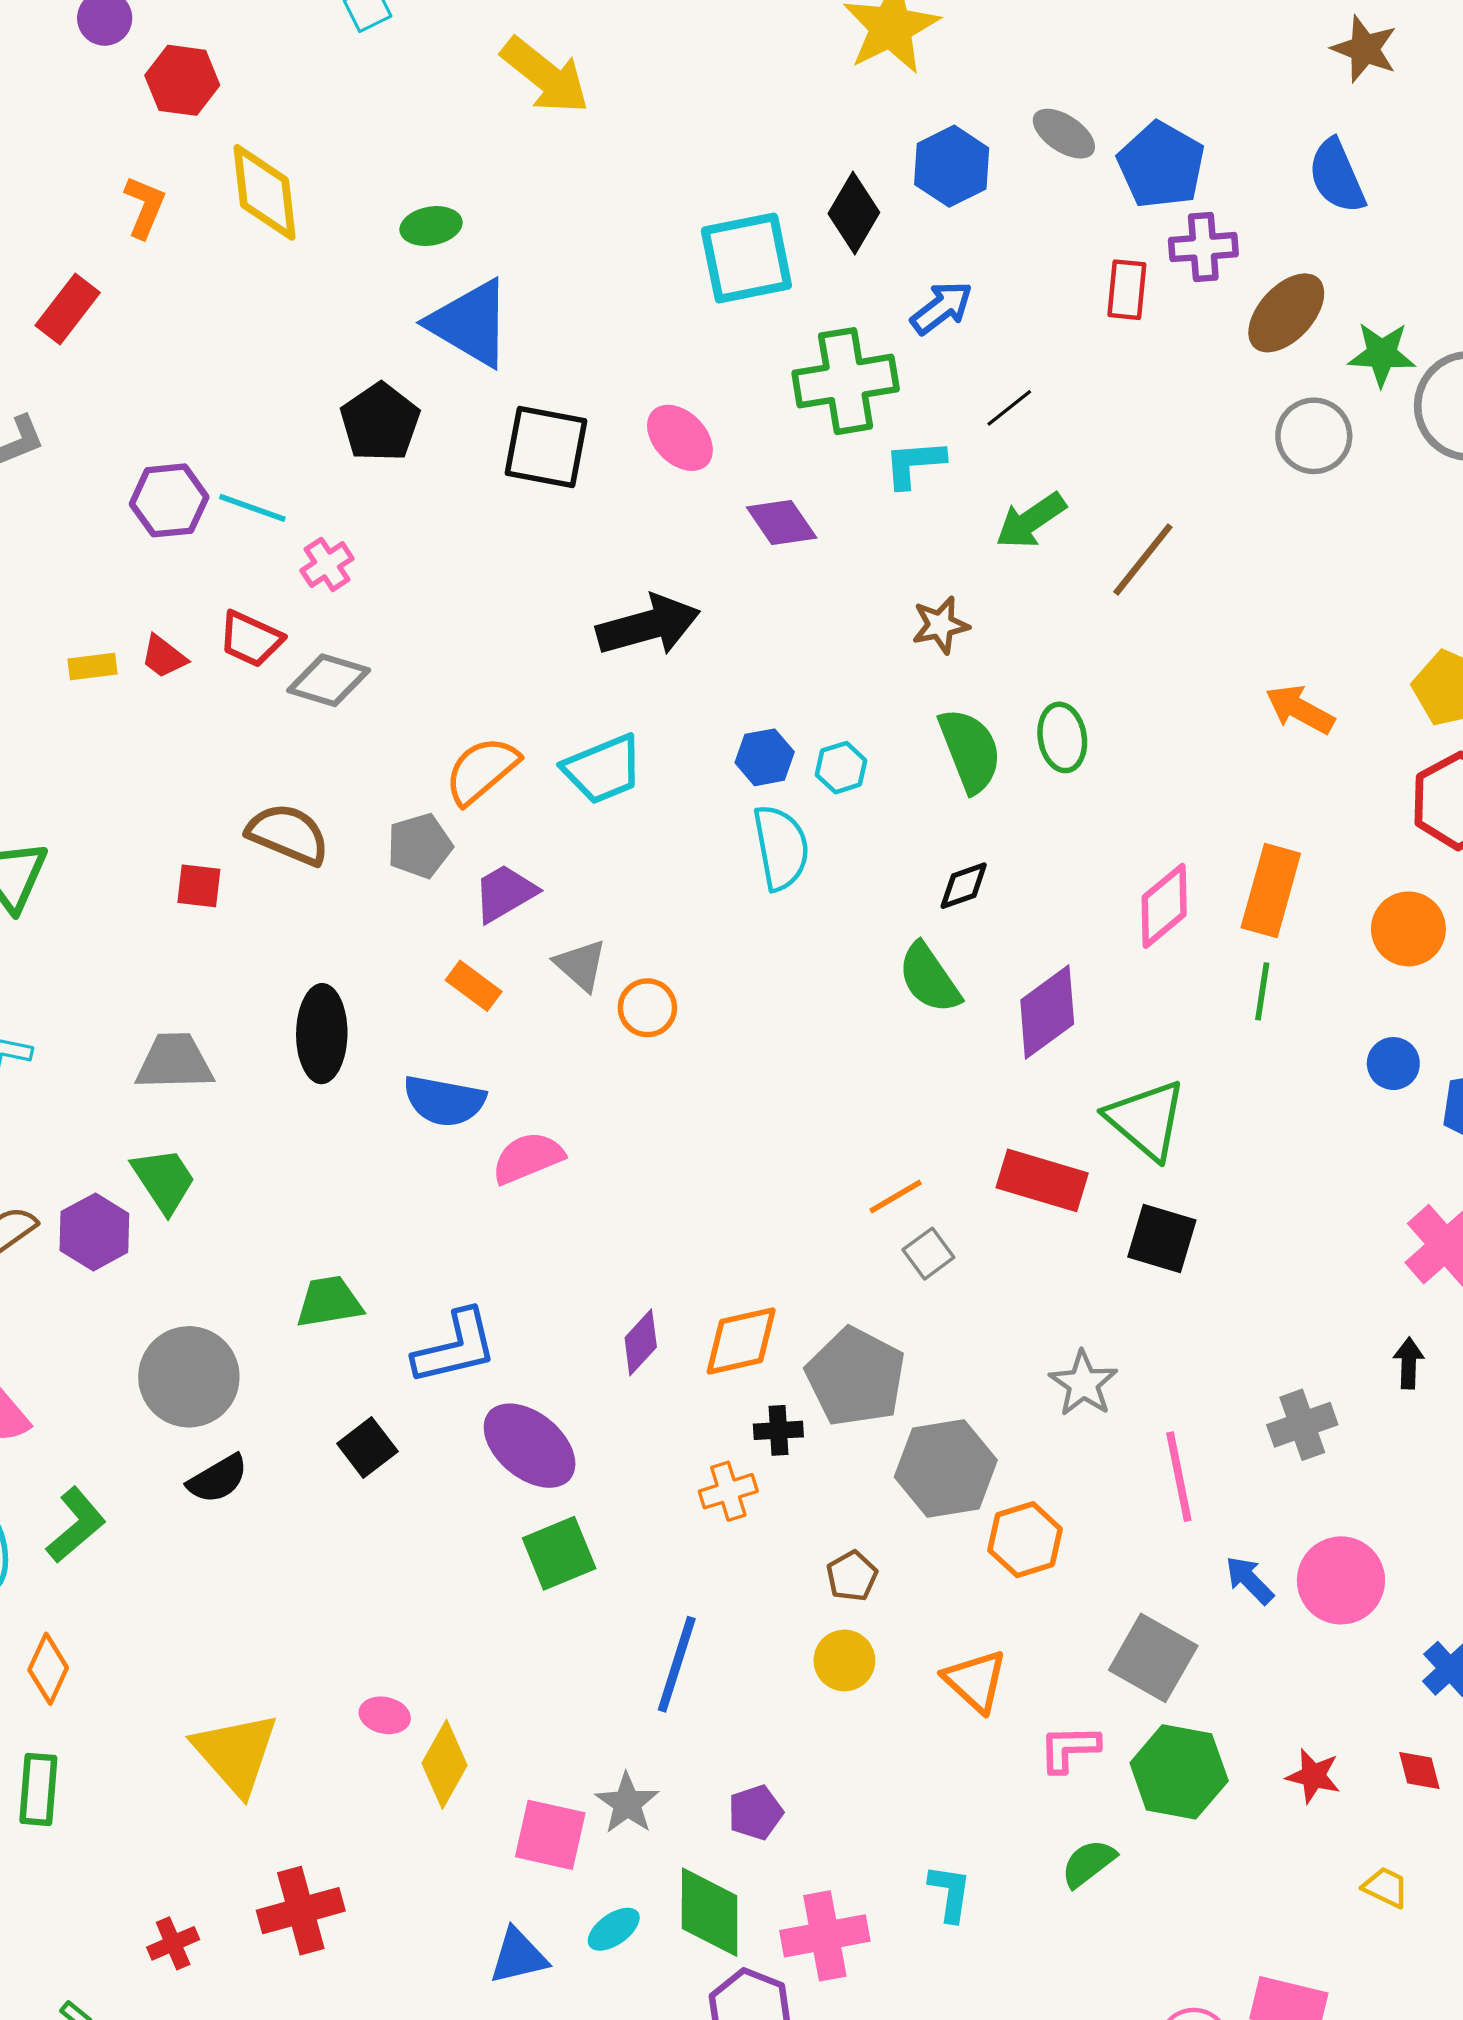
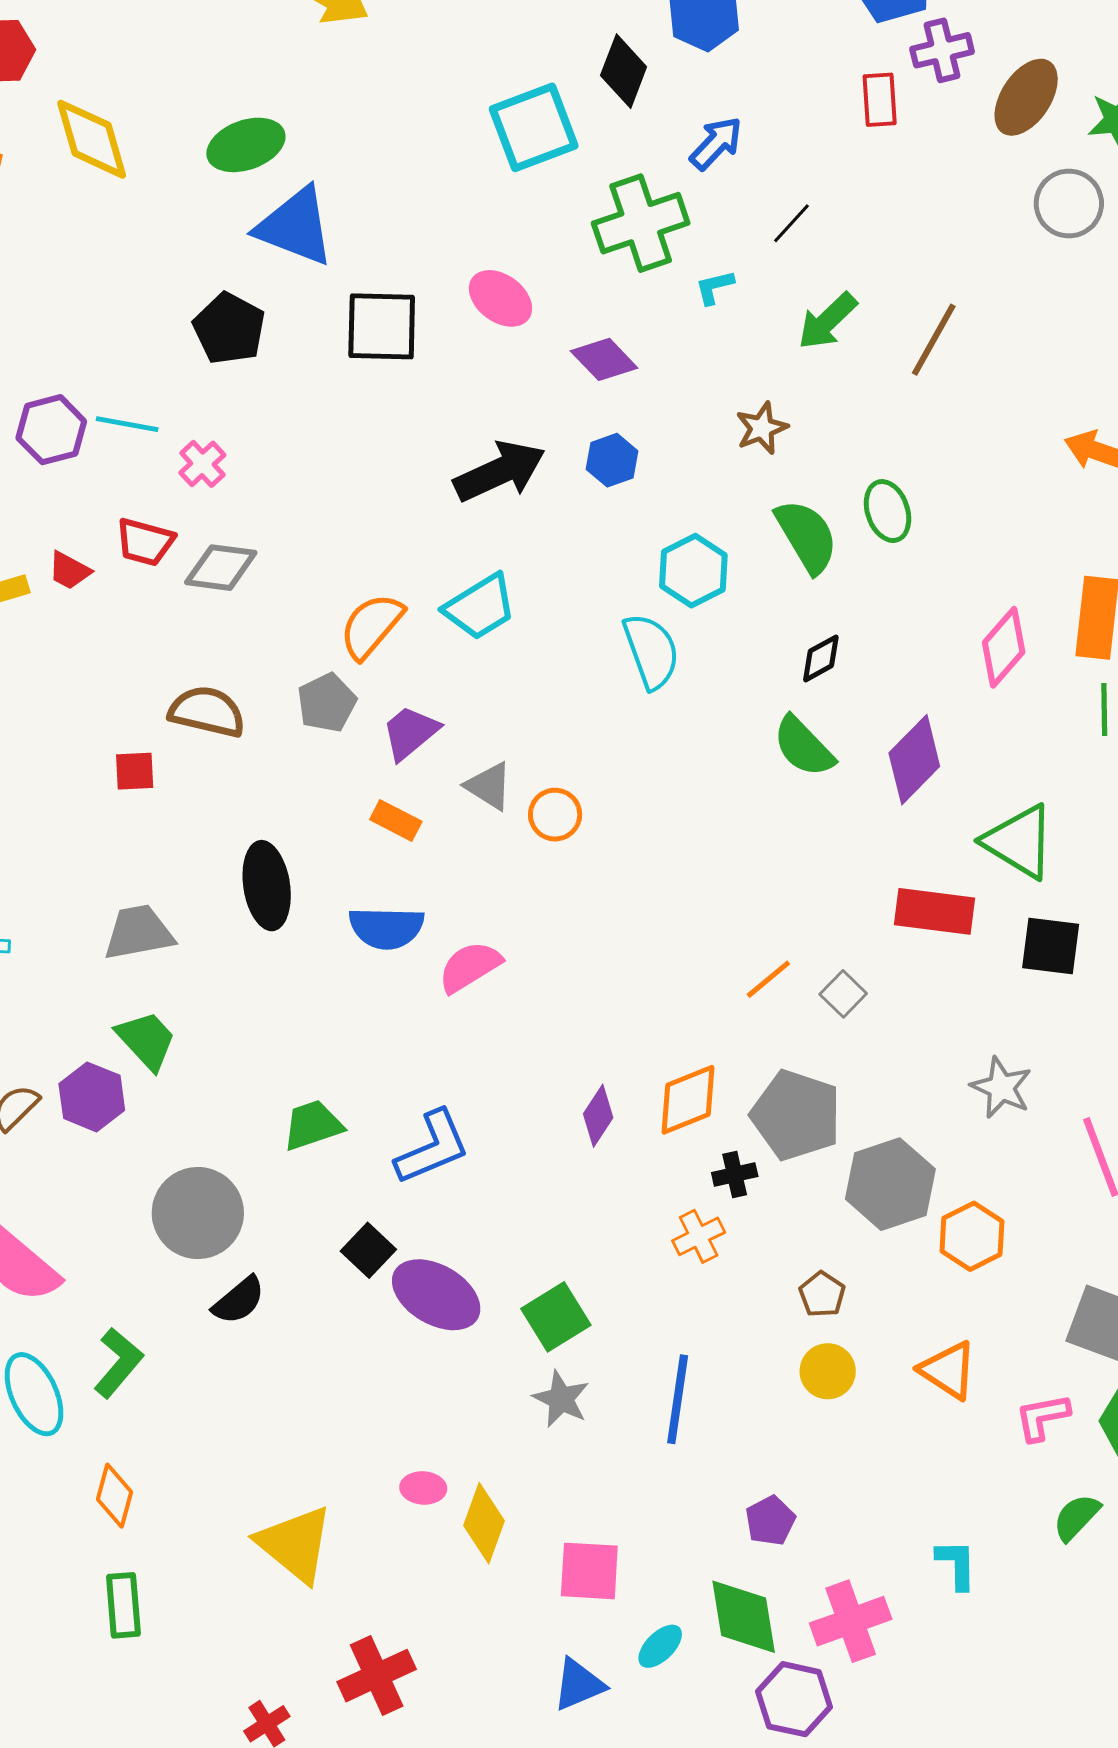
green ellipse: (431, 226) -> (246, 145), size x1.4
cyan L-shape: (914, 464) -> (714, 287), size x0.7
blue hexagon: (765, 757) -> (612, 460), moved
cyan hexagon: (841, 768) -> (693, 571), size x1.5
orange line: (896, 1196) -> (768, 979), moved
purple ellipse: (530, 1446) -> (436, 1295), moved
gray star: (627, 1803) -> (561, 1399), moved

